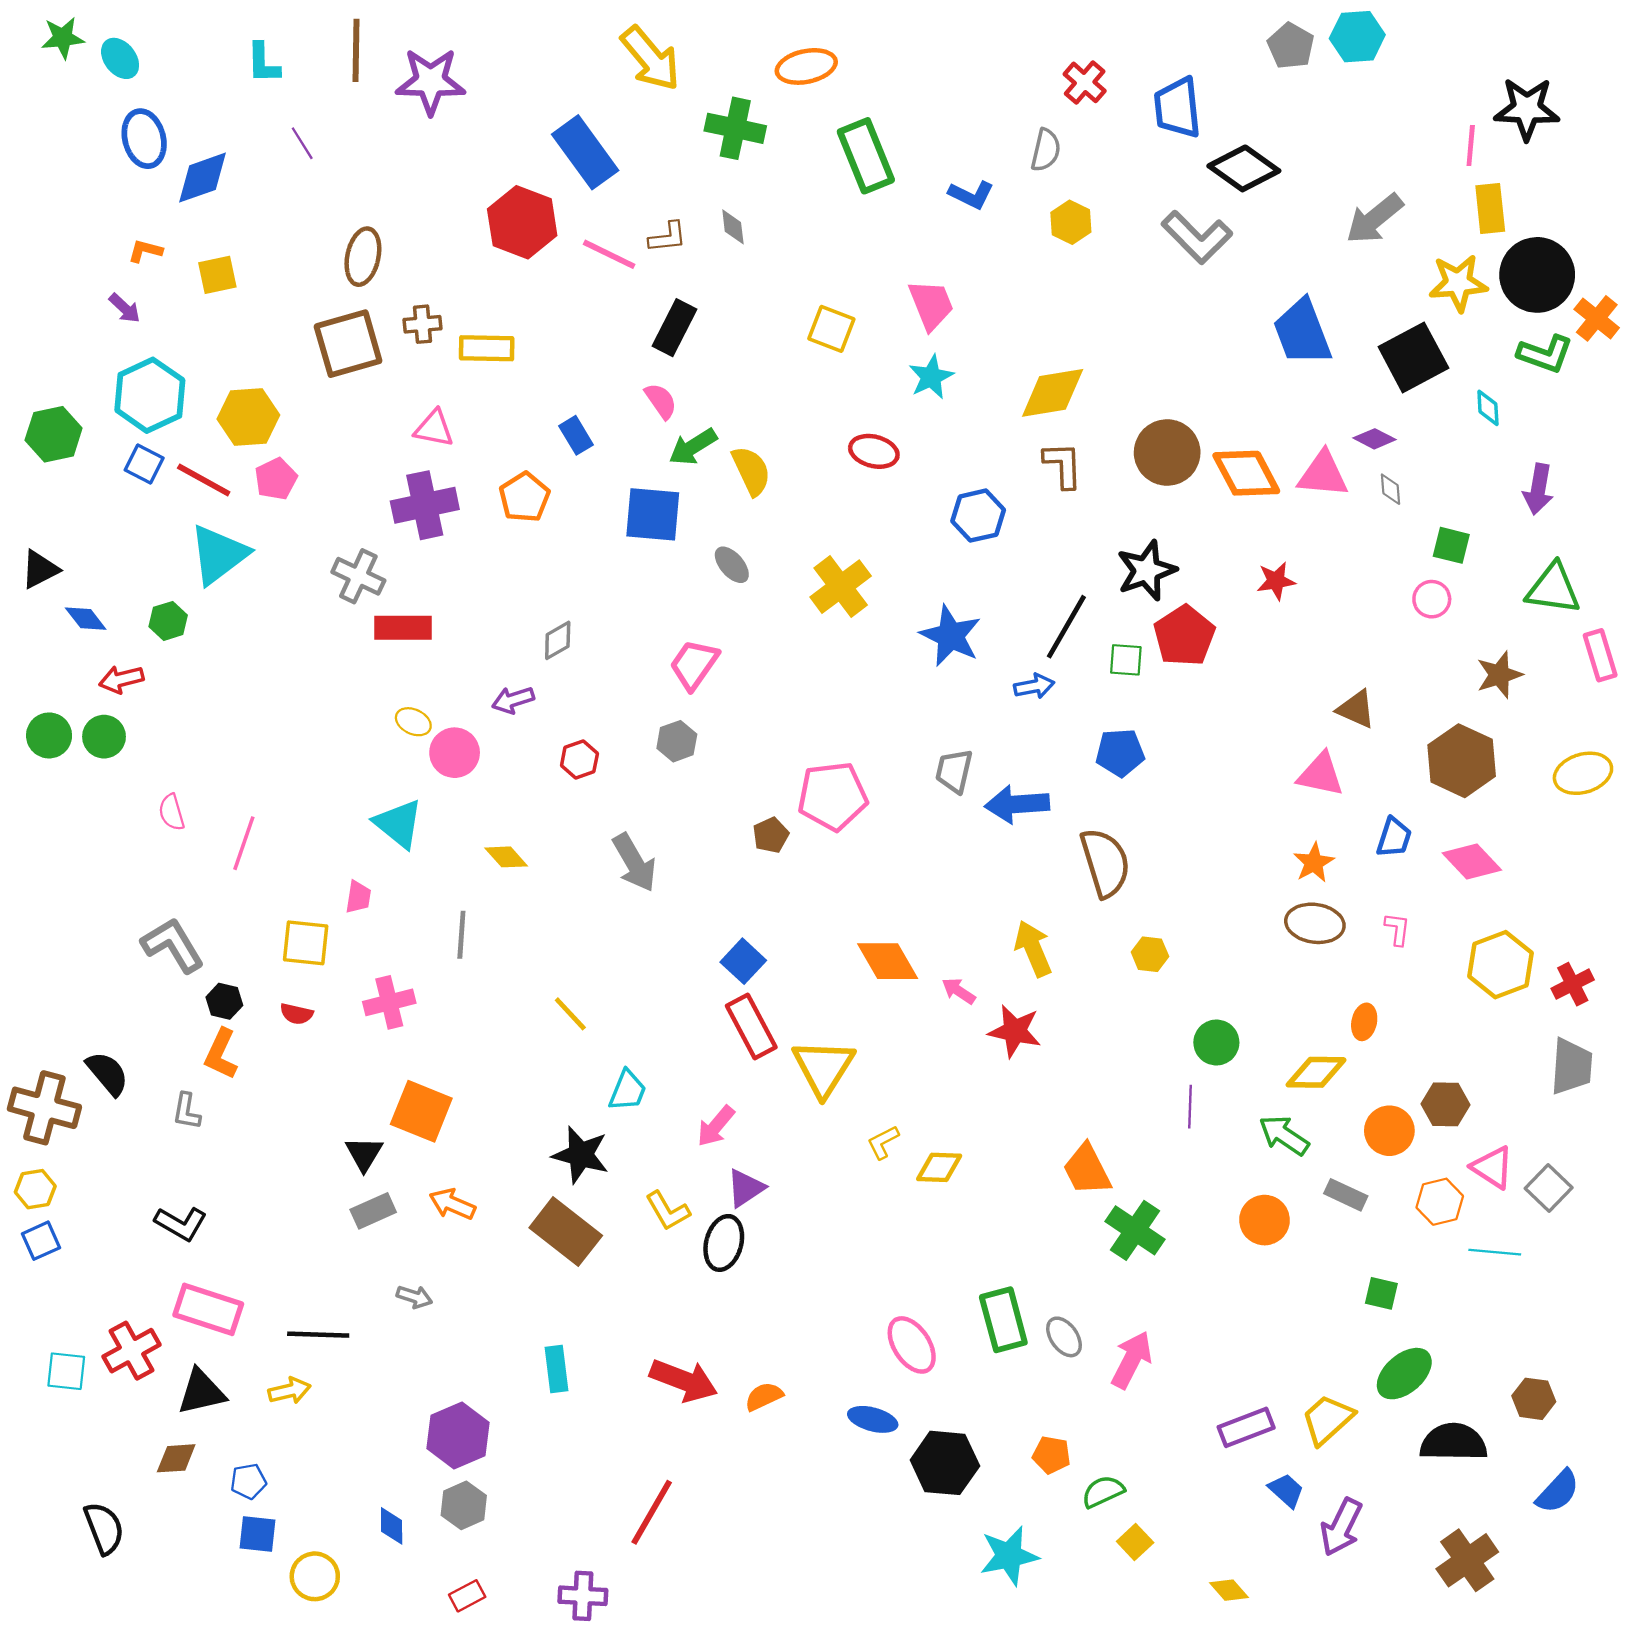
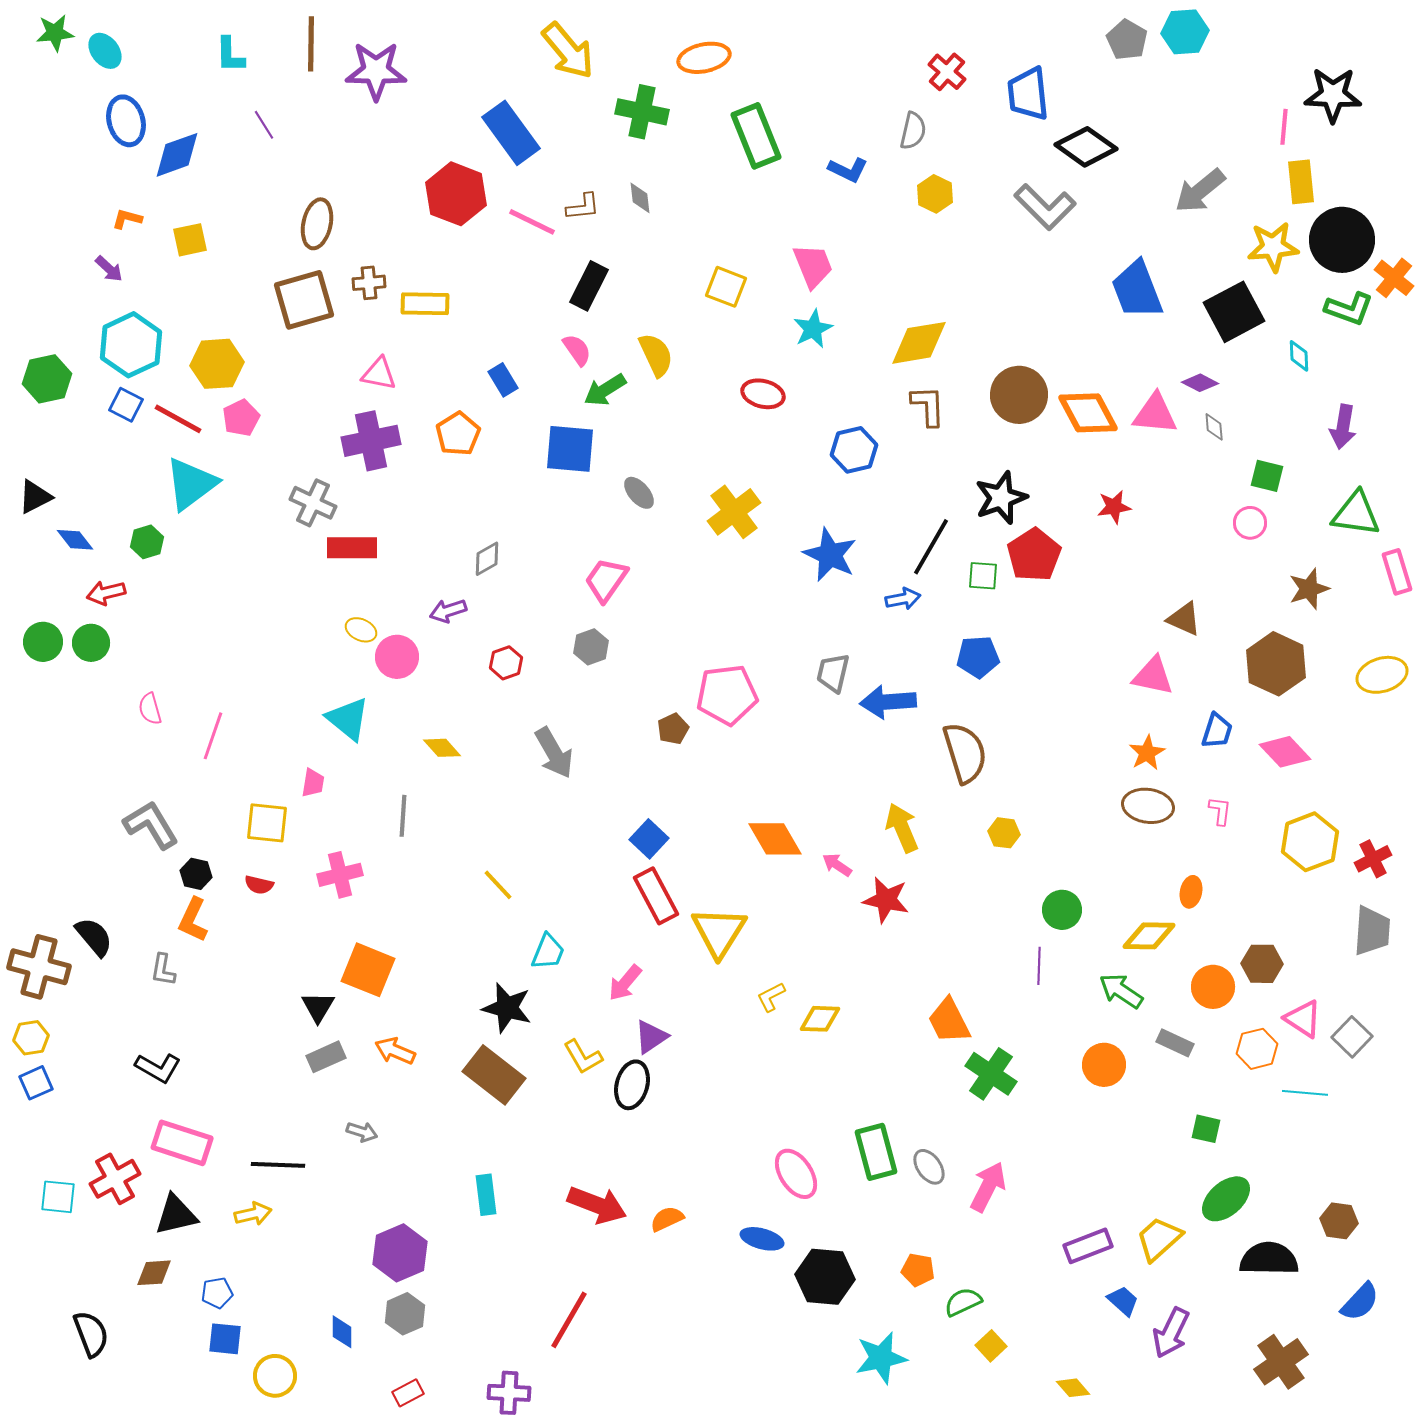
yellow semicircle: (751, 471) -> (656, 355), moved

